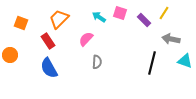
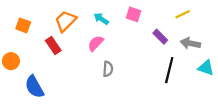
yellow line: (164, 13) -> (183, 14), turned 32
cyan arrow: (99, 17) -> (101, 19), moved
purple rectangle: (144, 20) -> (160, 37), moved
blue semicircle: (49, 68) -> (34, 87), moved

